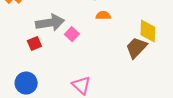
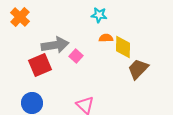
yellow diamond: (148, 31) -> (123, 47), moved
red square: (34, 43) -> (40, 65), size x1.6

